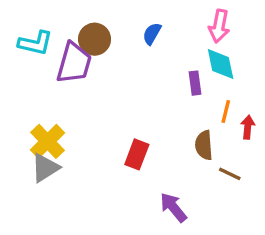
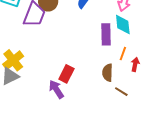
purple rectangle: (195, 83) -> (106, 34), size x1.5
purple arrow: (173, 207) -> (56, 89), moved

